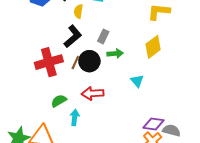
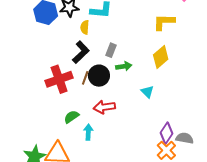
purple diamond: (154, 124) -> (167, 133), turned -60

